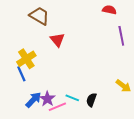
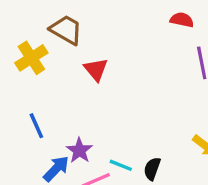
yellow cross: (26, 59) -> (31, 58), moved
purple star: (47, 99) -> (79, 150), moved

